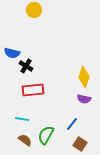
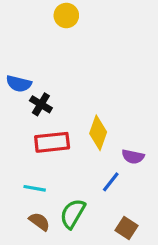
yellow circle: (34, 10) -> (66, 15), moved
yellow diamond: (84, 77) -> (98, 133), moved
blue line: (72, 124) -> (111, 182), moved

